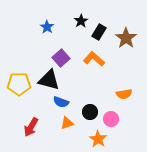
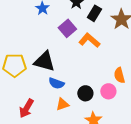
purple square: (61, 58) -> (67, 28), moved
orange semicircle: (124, 94) -> (119, 75), turned 84
pink circle: (111, 119) -> (108, 91), moved

